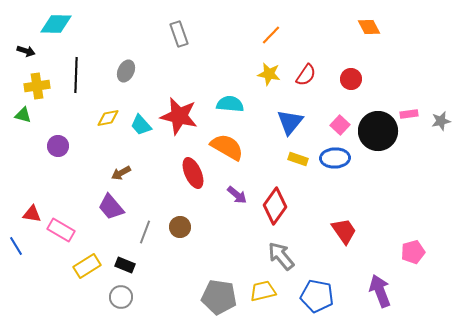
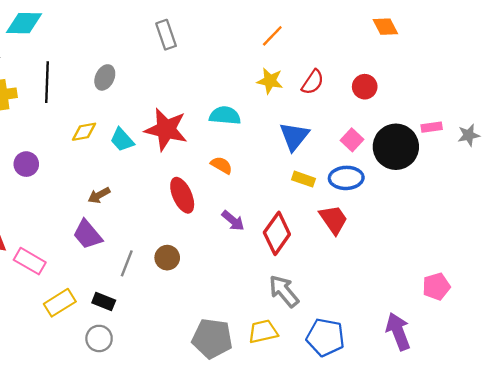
orange semicircle: (227, 147) -> (221, 165), size x0.6
red trapezoid: (344, 231) -> (333, 220), moved

